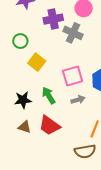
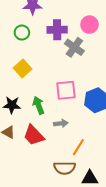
green circle: (20, 41) -> (22, 33), moved
yellow square: (37, 62) -> (23, 68), moved
gray arrow: (78, 100) -> (61, 123), moved

